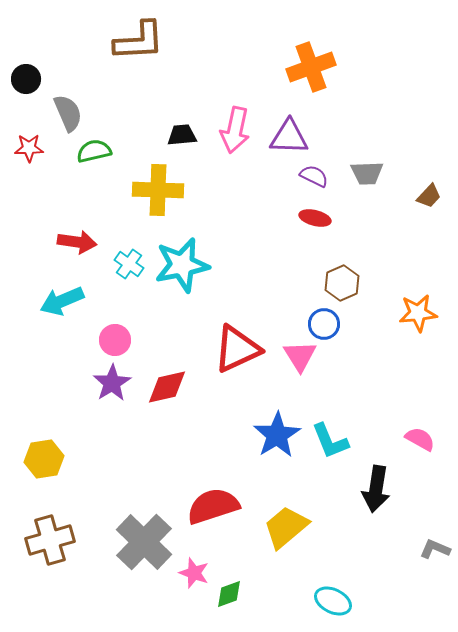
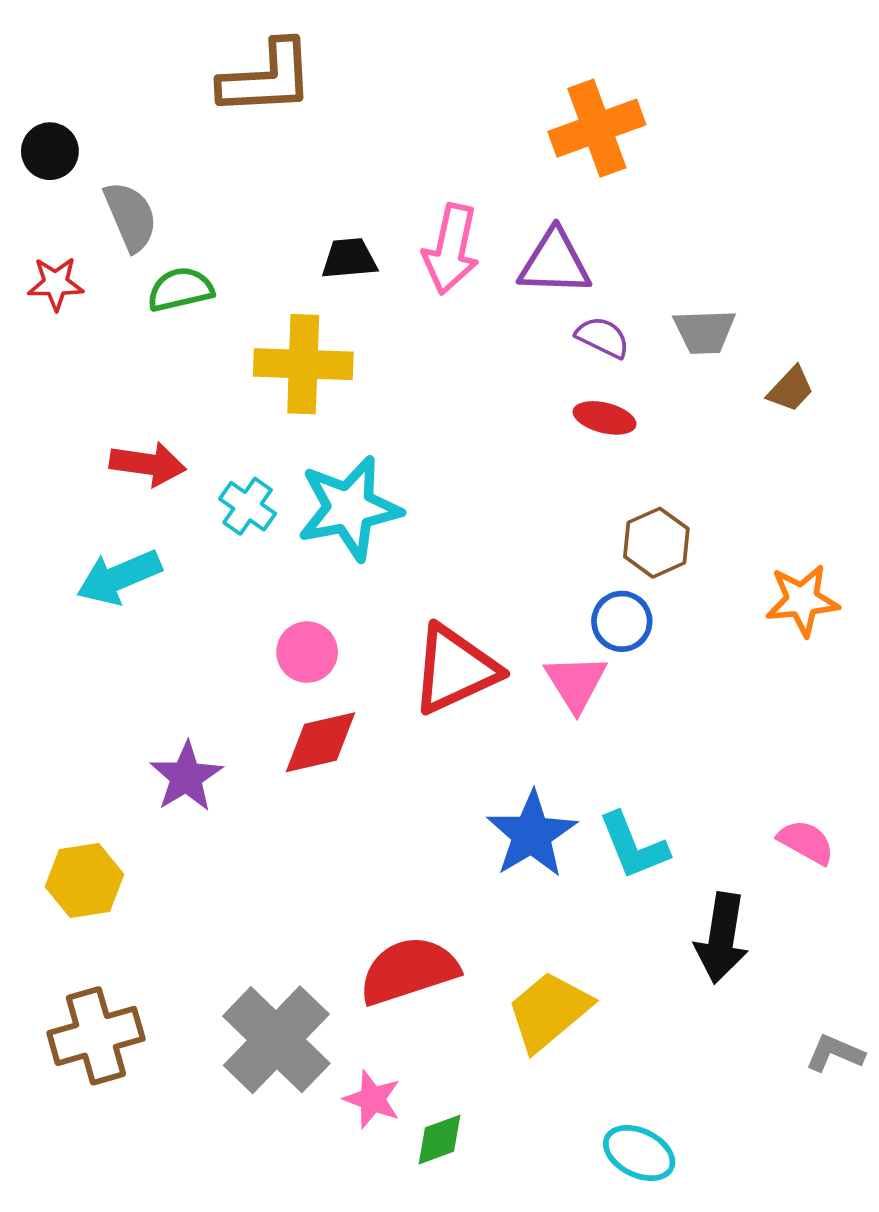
brown trapezoid: (429, 196) -> (791, 389), moved
pink circle: (115, 340) -> (307, 652), moved
purple star: (112, 383) -> (186, 777), moved

